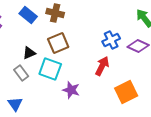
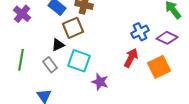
brown square: (58, 43) -> (73, 28), moved
orange square: (126, 92) -> (159, 67), moved

